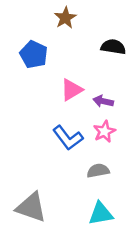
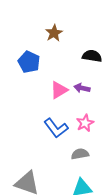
purple arrow: (103, 101) -> (82, 88), moved

